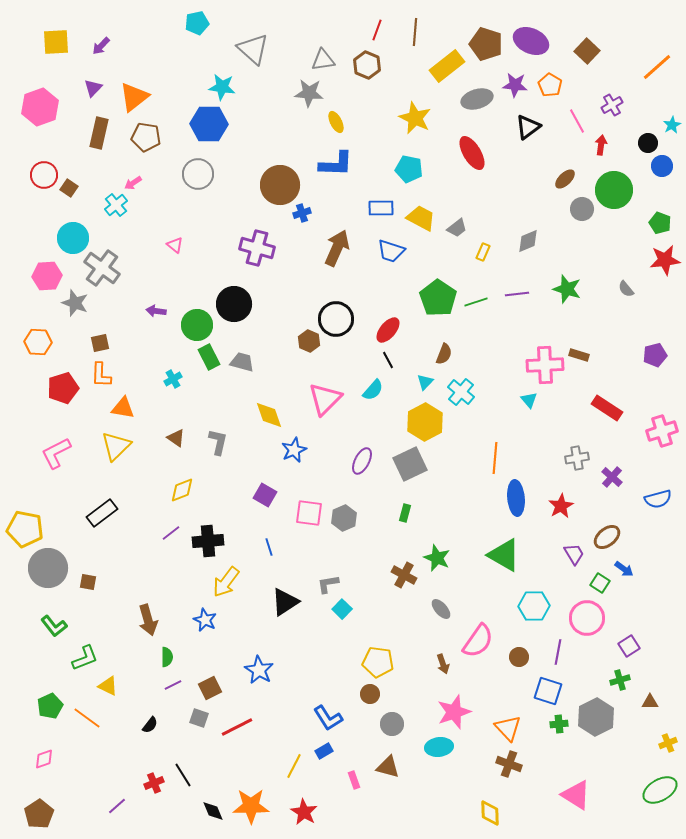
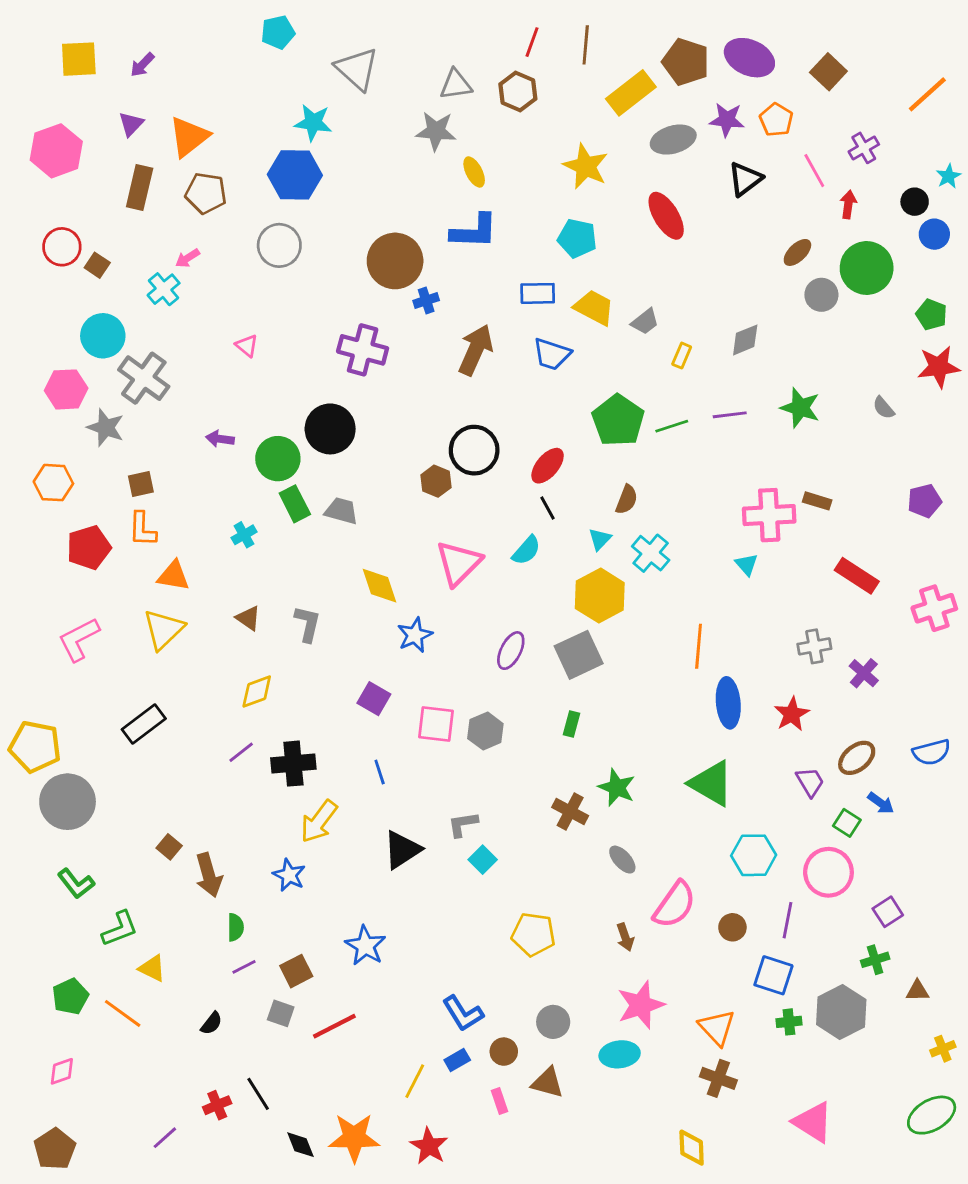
blue semicircle: (658, 499) -> (932, 752), moved
brown square: (88, 582) -> (169, 847), moved, turned 30
brown circle: (370, 694) -> (504, 1052), moved

